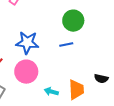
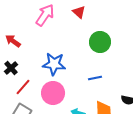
blue line: (66, 45) -> (95, 78), moved

